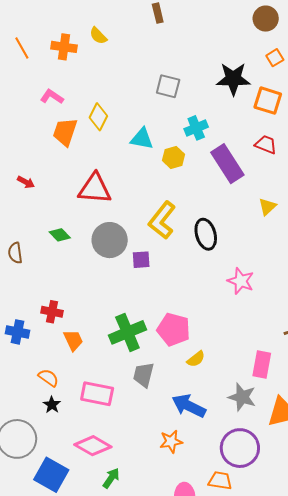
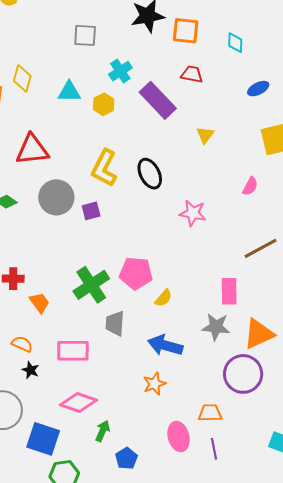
purple circle: (240, 448) -> (243, 374), moved

